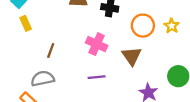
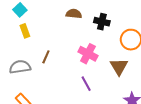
purple line: (97, 77) -> (86, 84), turned 63
gray semicircle: (43, 79) -> (20, 67), moved

